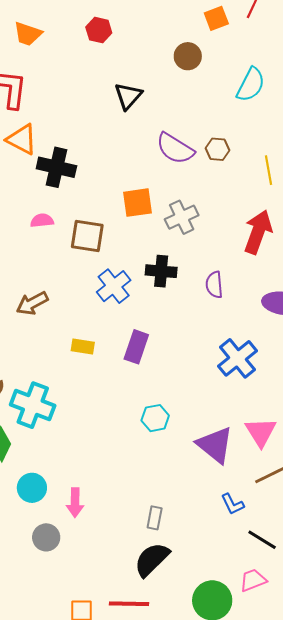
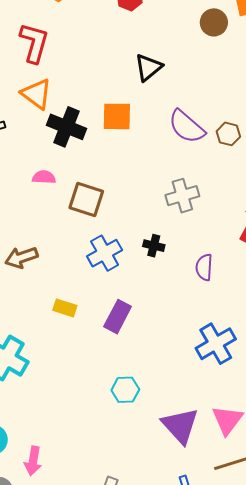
brown circle: (188, 56) -> (214, 22), moved
orange square: (137, 203) -> (117, 116), moved
black cross: (161, 271) -> (154, 246), size x0.7

